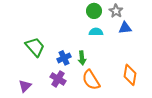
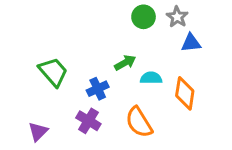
cyan semicircle: (96, 32) -> (151, 78), moved
green arrow: (82, 58) -> (125, 63), moved, turned -112
orange diamond: (130, 75) -> (185, 93), moved

